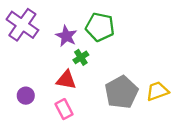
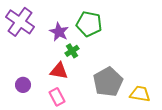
yellow trapezoid: (157, 91) -> (140, 94), moved, turned 30

